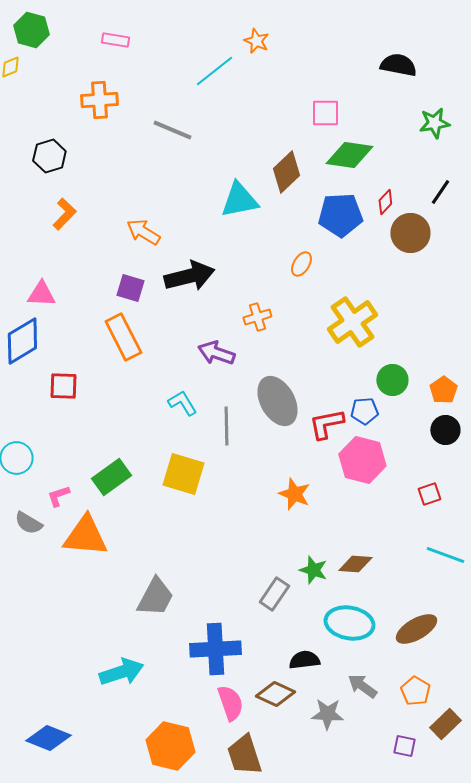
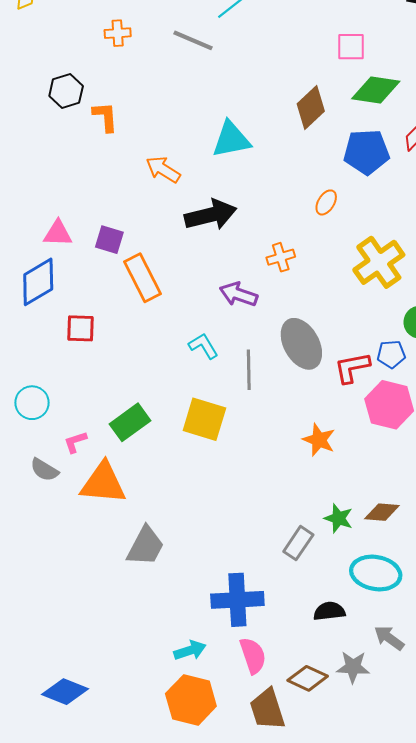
orange cross: (99, 100) -> (118, 33), size x0.7
gray line: (172, 130) -> (193, 40), moved
cyan triangle: (239, 200) -> (231, 139), moved
orange L-shape: (64, 214) -> (105, 117), moved, turned -48
purple square: (130, 288) -> (109, 240), moved
gray trapezoid: (155, 597) -> (146, 546), moved
cyan arrow: (121, 672) -> (190, 650), moved, size x0.7
brown diamond: (275, 694) -> (308, 678), moved

